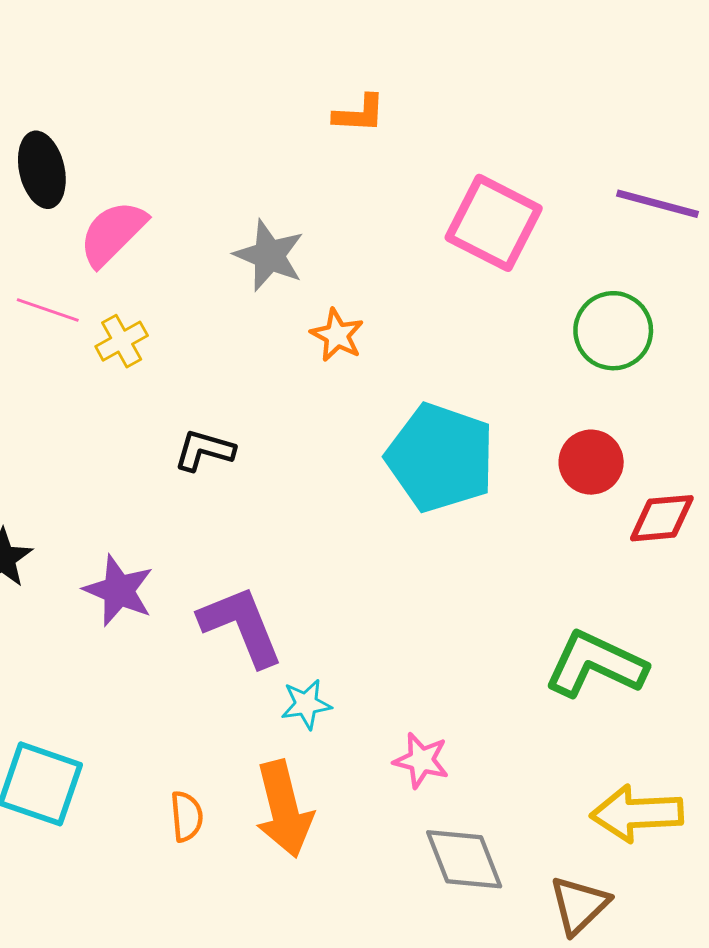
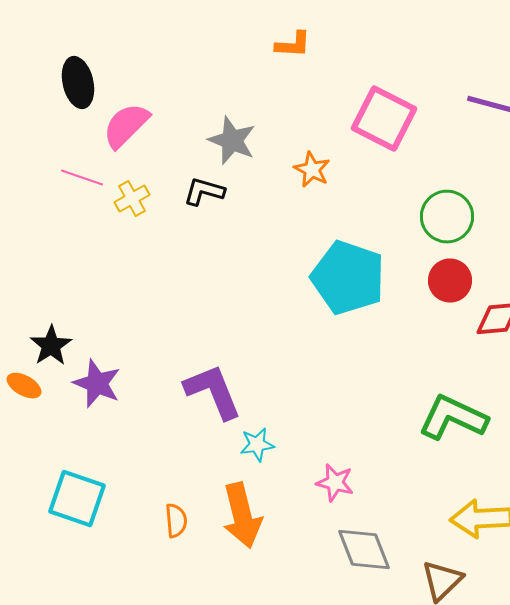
green circle: (613, 331) -> (447, 217), moved
orange star: (337, 335) -> (312, 170), moved
black L-shape: (204, 450) -> (204, 192), moved
purple star: (119, 591) -> (97, 384), moved

